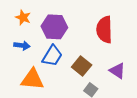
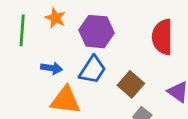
blue arrow: (22, 45) -> (51, 68), moved

